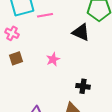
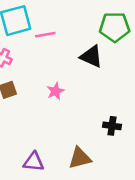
black cross: (83, 86) -> (112, 126), moved

